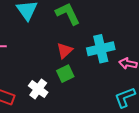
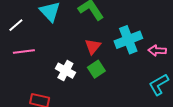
white cross: (38, 89) -> (65, 71), moved

